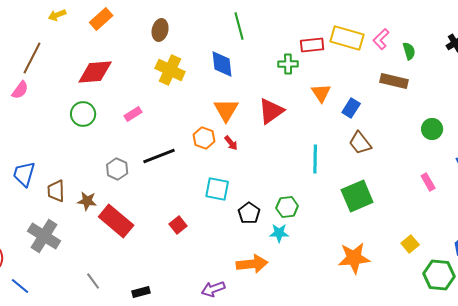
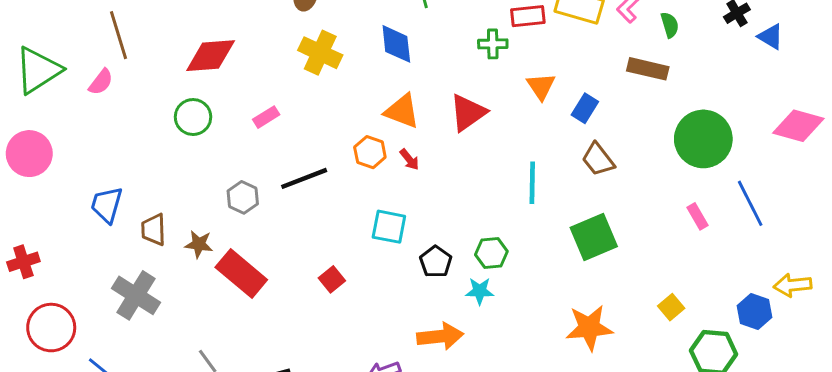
brown line: (32, 58) -> (118, 35), turned -44
orange triangle: (226, 110) -> (402, 111), turned -40
green circle: (432, 129) -> (703, 139), size x1.8

